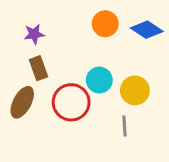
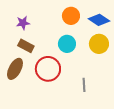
brown rectangle: (39, 68) -> (26, 46), turned -42
cyan circle: (99, 80) -> (67, 44), moved
yellow circle: (135, 90) -> (99, 44), moved

